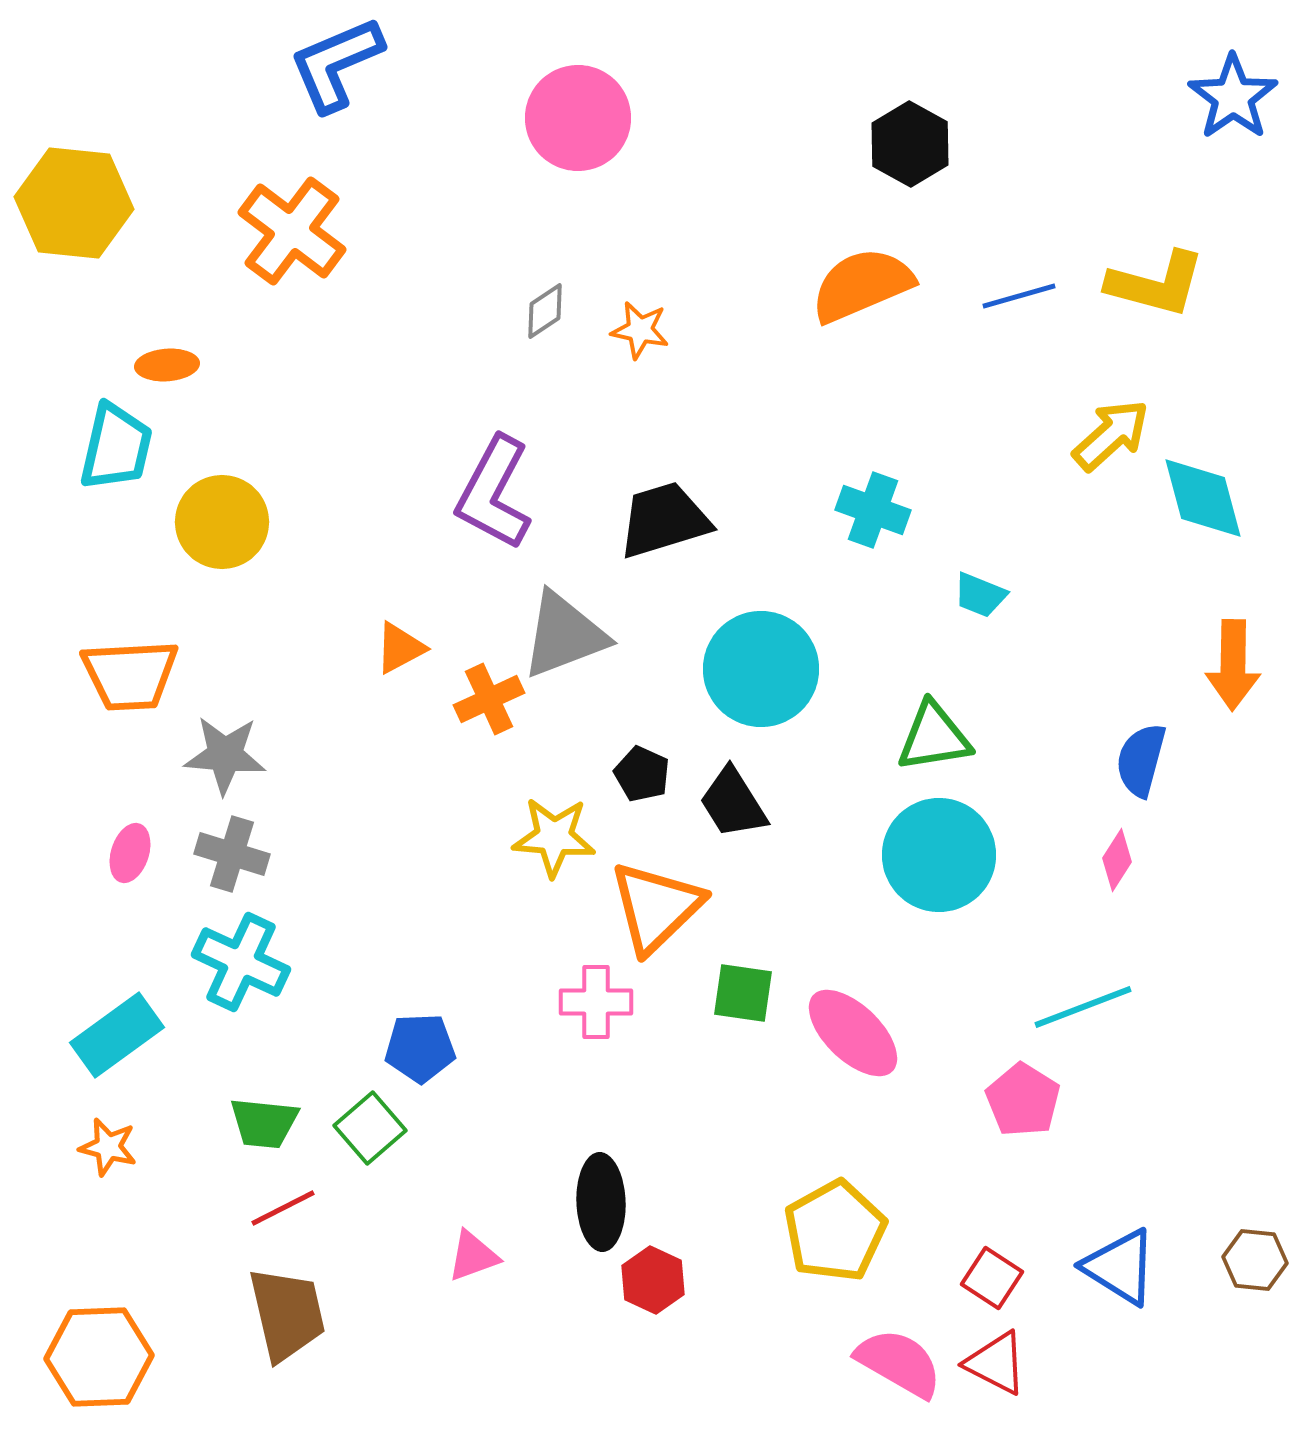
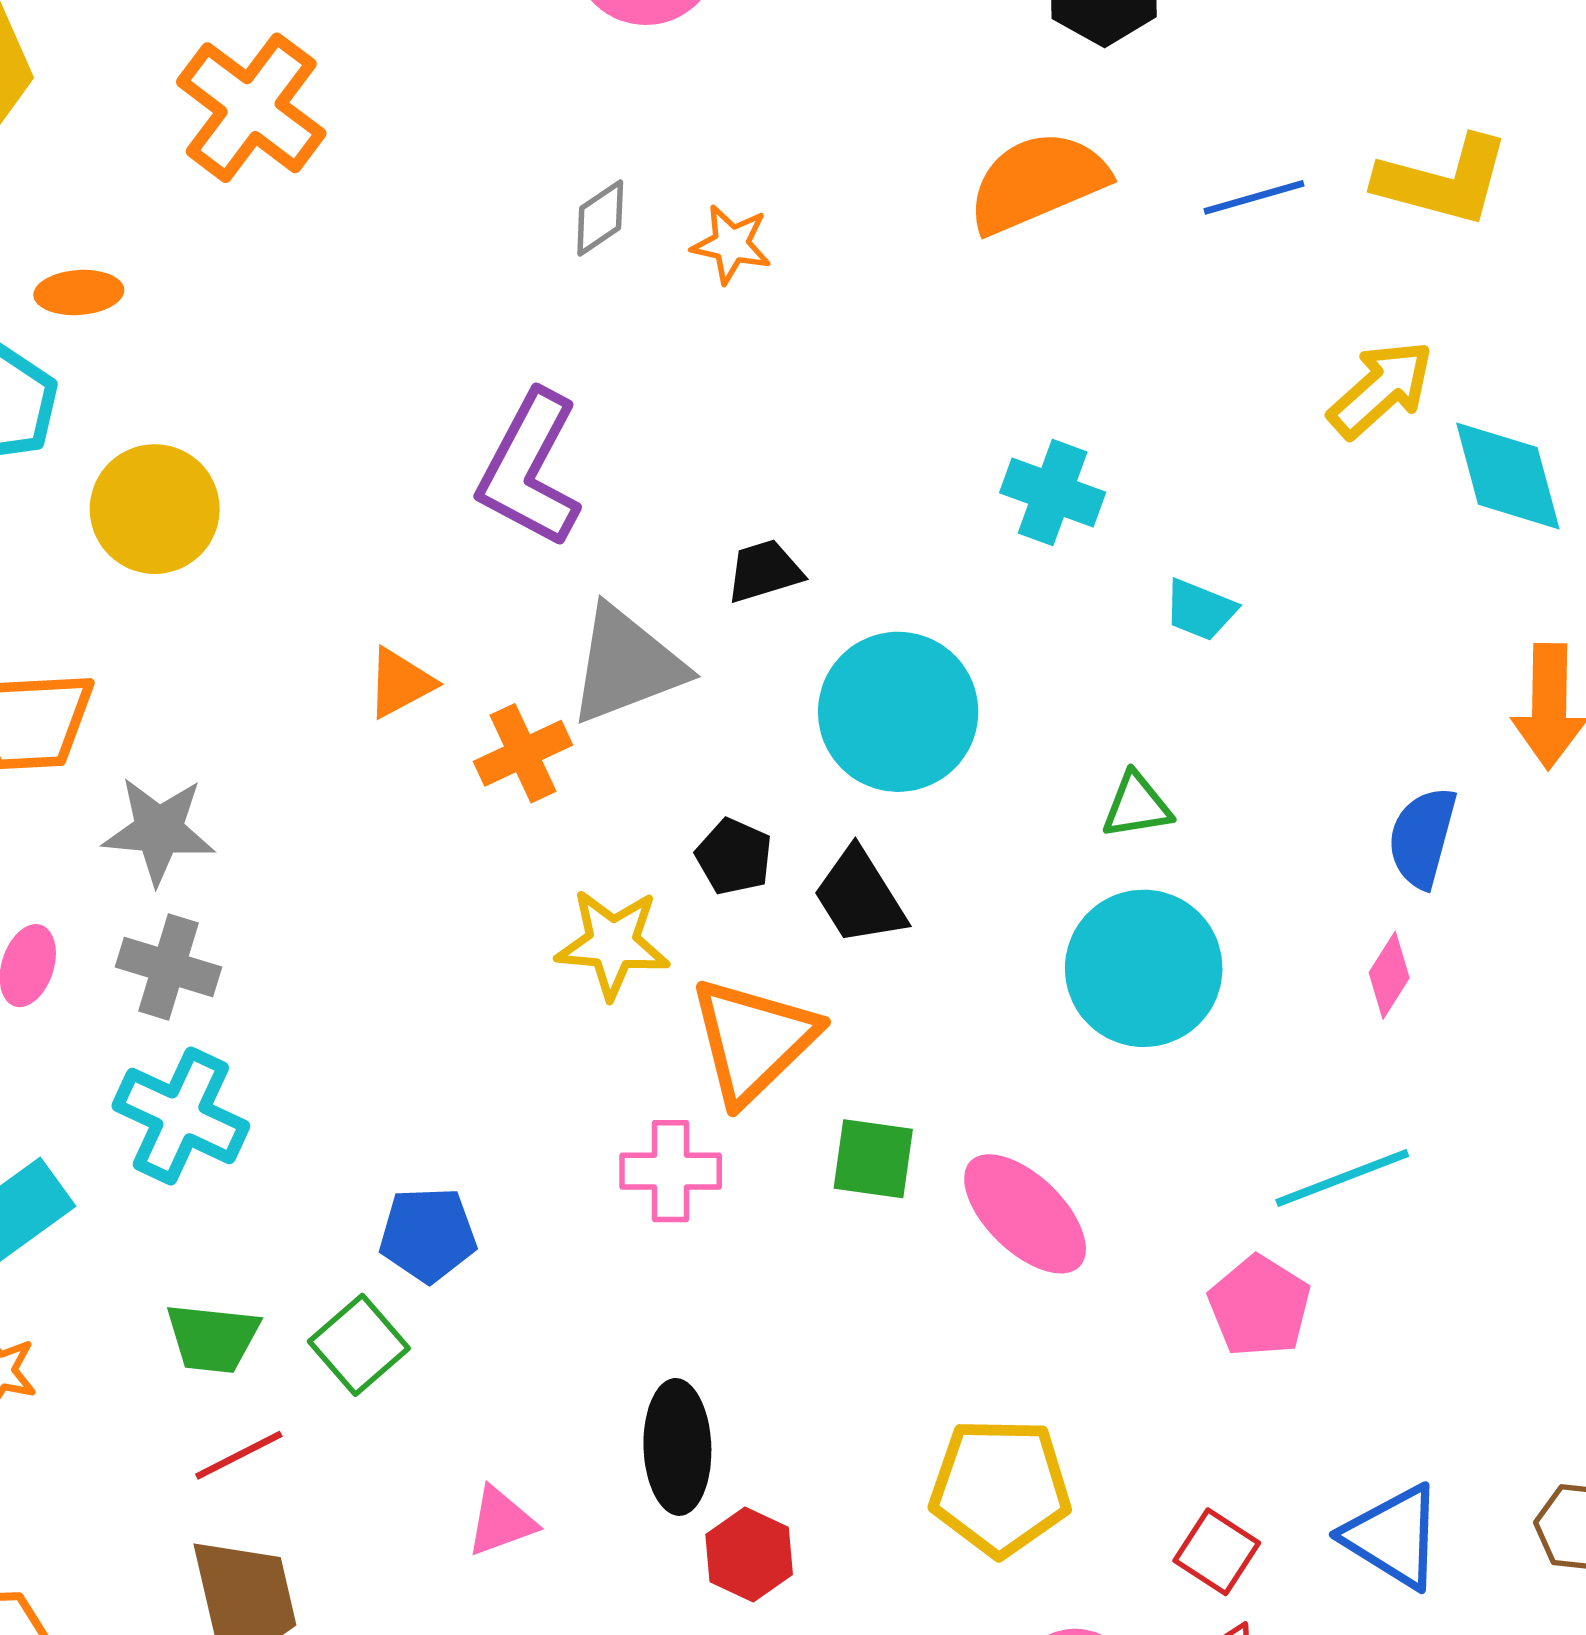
black trapezoid: (664, 520) -> (764, 571), moved, size x0.6
green triangle: (934, 737) -> (1137, 806), size x0.7
yellow pentagon: (835, 1231) -> (1000, 1487), turned 30

